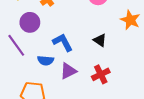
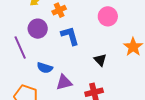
blue L-shape: (63, 42) -> (70, 36), moved

